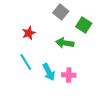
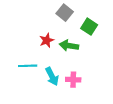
red star: (29, 33) -> (47, 40), moved
cyan line: (26, 62) -> (28, 66), turned -60

